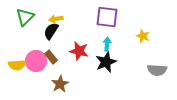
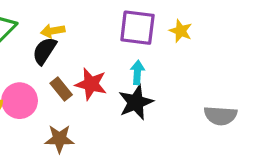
yellow star: (143, 36) -> (181, 31), moved
brown rectangle: (51, 57) -> (61, 89), moved
brown star: (60, 84) -> (59, 139), turned 30

